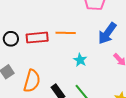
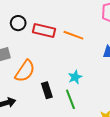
cyan star: (80, 60) -> (75, 77), moved

